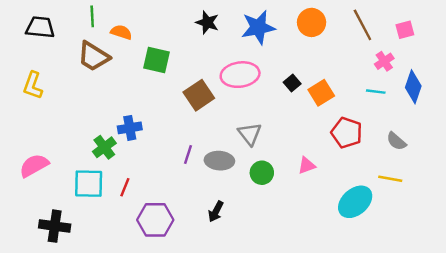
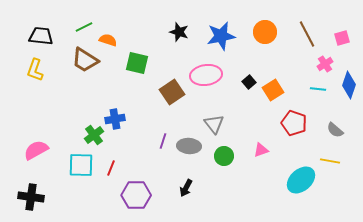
green line: (92, 16) -> (84, 27), turned 66
yellow L-shape: (33, 85) -> (35, 70), moved
black cross: (55, 226) -> (31, 197), moved

